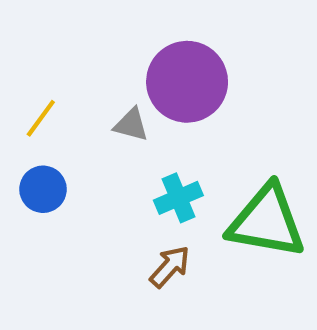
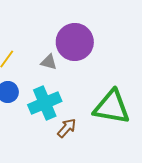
cyan cross: (178, 198) -> (45, 103), moved, size x1.5

